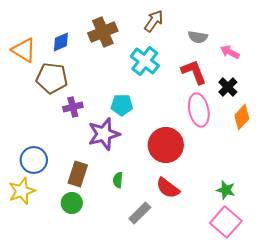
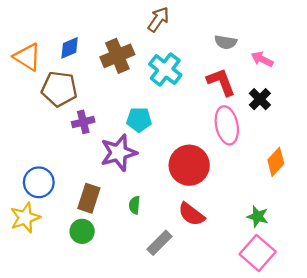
brown arrow: (154, 21) -> (158, 19), moved
brown cross: (103, 32) -> (117, 56), moved
orange diamond: (242, 117) -> (276, 162), moved

